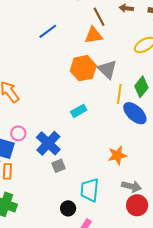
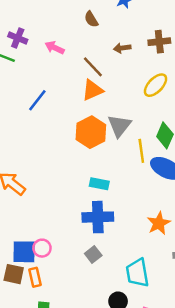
gray triangle: (107, 69) -> (119, 126), turned 40
cyan rectangle: (79, 111) -> (99, 184), turned 56
pink circle: (18, 133) -> (42, 248), moved
blue cross: (48, 143) -> (98, 217), moved, turned -30

